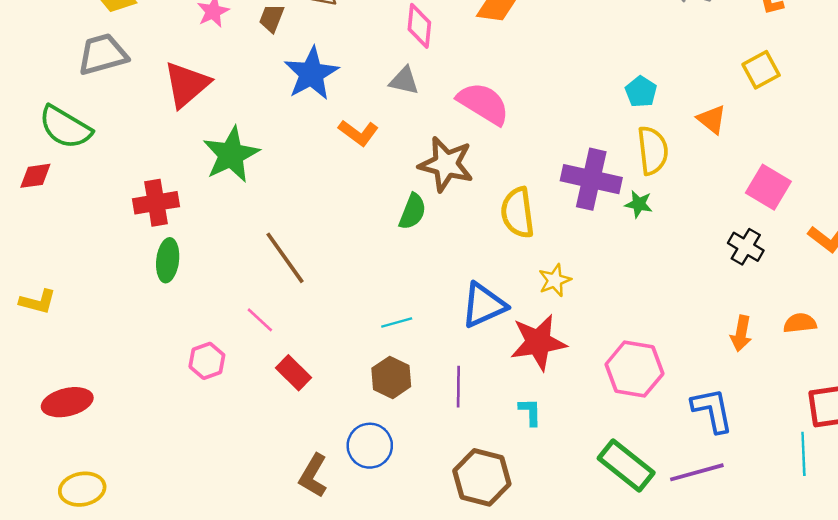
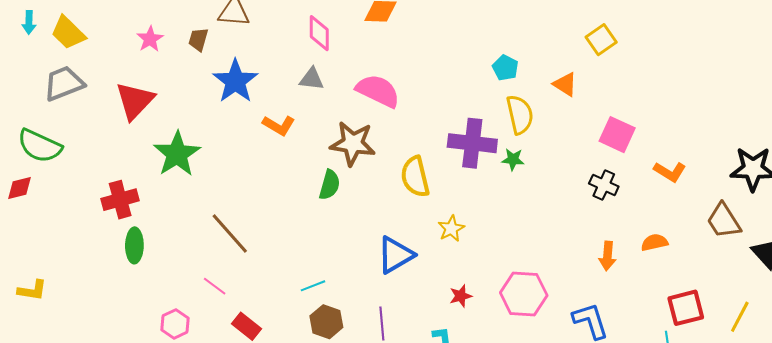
cyan line: (397, 323) -> (313, 286), moved
red star: (538, 342) -> (461, 296), moved, size x0.5

